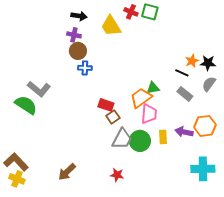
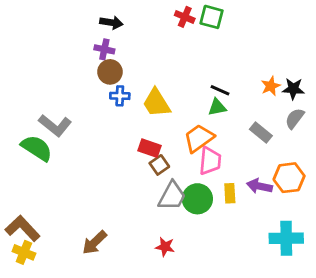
yellow trapezoid: (111, 26) -> (157, 103), moved
black line: (182, 73) -> (220, 90), moved
green triangle: (153, 88) -> (217, 107), moved

